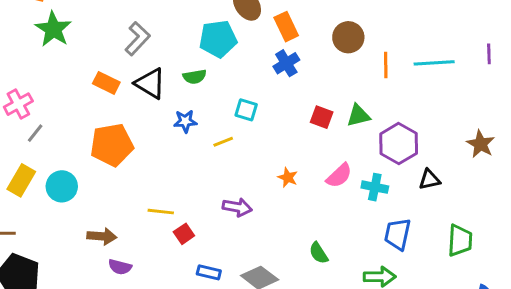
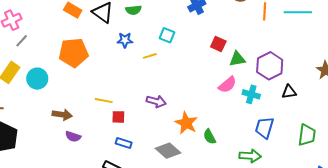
green triangle: (358, 116) -> (237, 59), moved
orange star: (288, 177) -> (186, 123), moved, size x1.6
red square: (184, 234) -> (118, 117), turned 32
blue rectangle: (209, 272) -> (124, 143), moved

